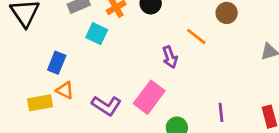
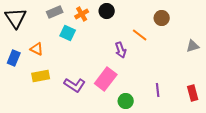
blue rectangle: (57, 63) -> (14, 58), moved
orange triangle: (65, 90) -> (37, 49), moved
yellow rectangle: (40, 103) -> (41, 76), moved

